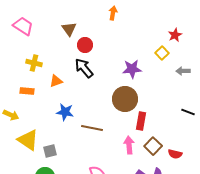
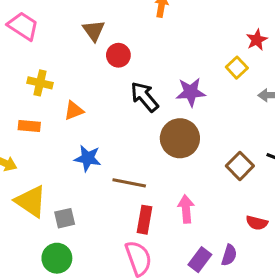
black arrow: (84, 68) -> (145, 97), moved
red rectangle: (141, 121) -> (145, 220), moved
brown square: (153, 146) -> (240, 166), moved

